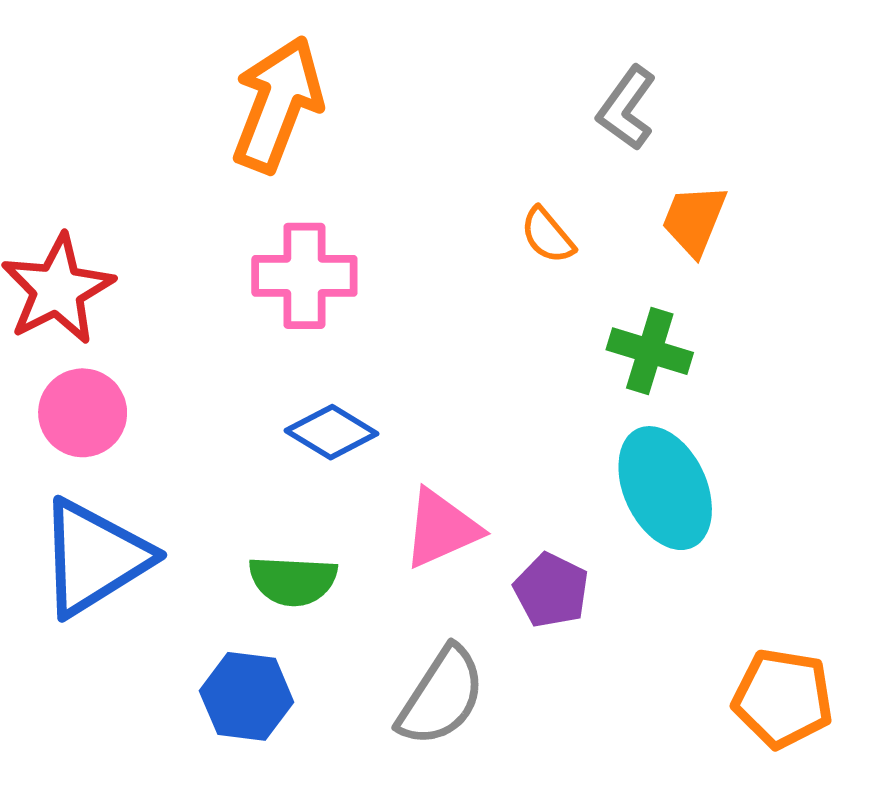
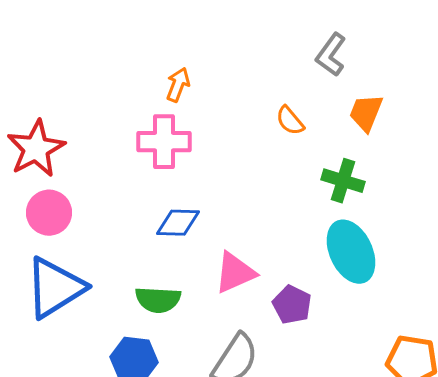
orange arrow: (277, 104) -> (178, 85), moved, size x0.5
blue diamond: (331, 432) -> (178, 223), turned -30

